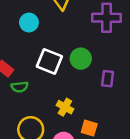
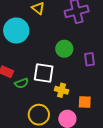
cyan circle: (29, 23) -> (16, 31), size x1.6
white square: (49, 61) -> (44, 73), moved

